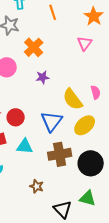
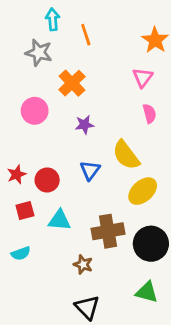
orange line: (53, 12) -> (86, 35), moved
pink semicircle: (96, 92) -> (150, 114), moved
blue triangle: (52, 121) -> (90, 170), moved, size x0.7
brown star: (37, 186) -> (83, 264), moved
black triangle: (63, 209) -> (87, 307), moved

